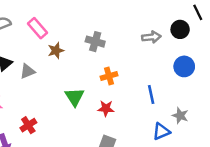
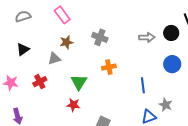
pink rectangle: (38, 28) -> (62, 15), moved
gray triangle: (27, 71) -> (54, 59), moved
red star: (106, 108) -> (73, 105), moved
red cross: (28, 125) -> (40, 82), moved

